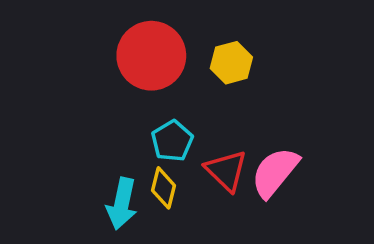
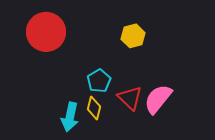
red circle: (151, 56) -> (46, 32), moved

